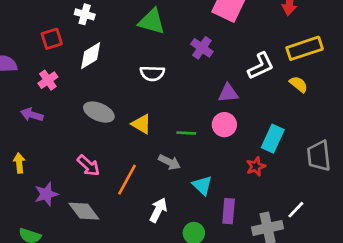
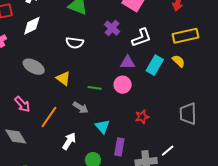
white L-shape: (261, 66) -> (141, 38), moved
cyan rectangle: (273, 139) -> (155, 65), moved

